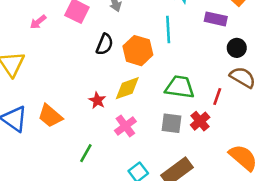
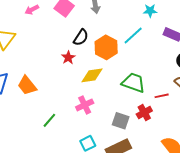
cyan line: (168, 29) -> (133, 35), turned 40
red line: (217, 97) -> (162, 96), turned 48
red star: (97, 100) -> (68, 58), moved
gray square: (171, 123) -> (121, 121), moved

